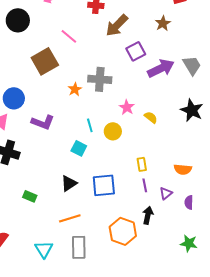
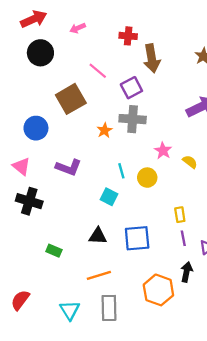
brown arrow: (117, 25) -> (152, 58), turned -55
purple square: (136, 51) -> (131, 88), moved
blue circle: (14, 98) -> (36, 128), moved
black triangle: (69, 183) -> (98, 236), turned 36

